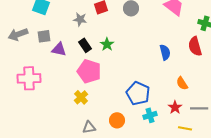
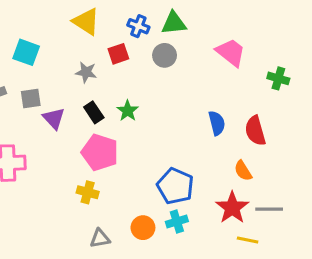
red semicircle: (195, 46) -> (255, 131), moved
purple triangle: (59, 49) -> (54, 118), turned 35
yellow cross: (81, 97) -> (88, 192), turned -32
red star: (175, 107) -> (232, 208), size x1.5
cyan cross: (150, 115) -> (177, 221), moved

